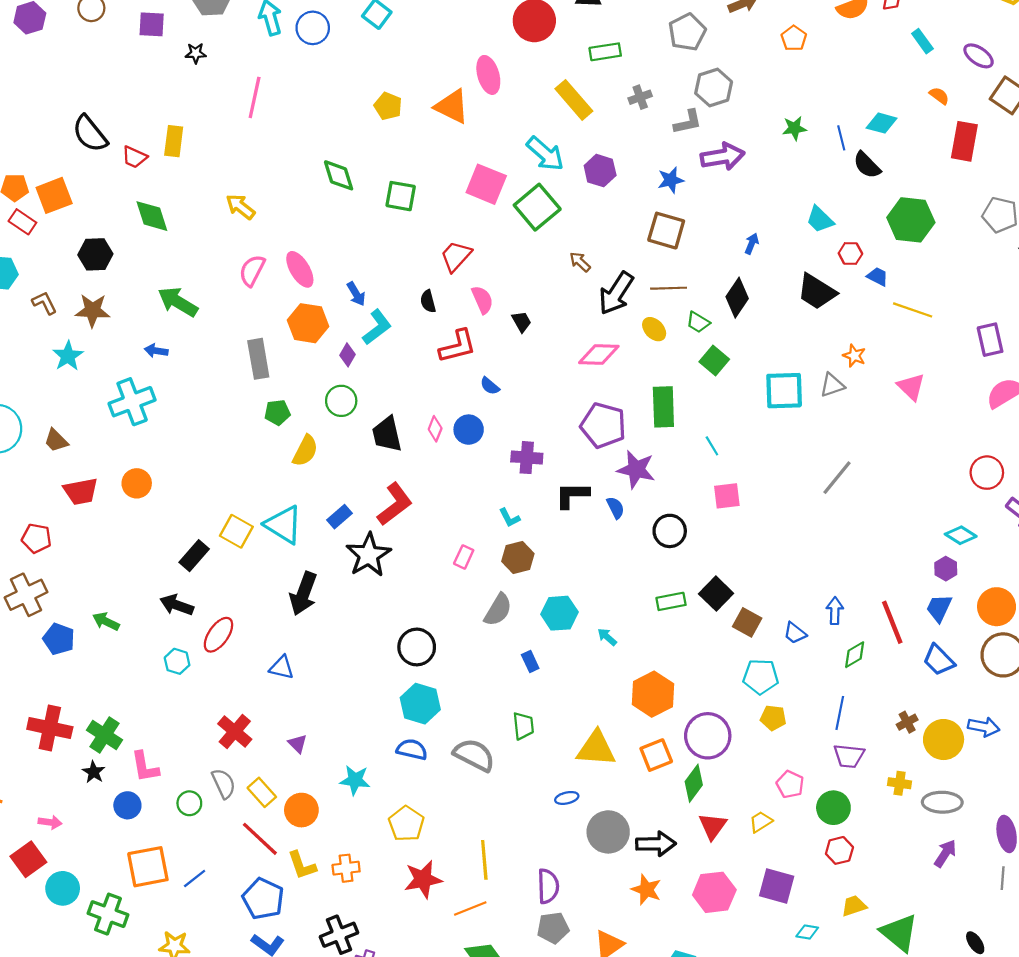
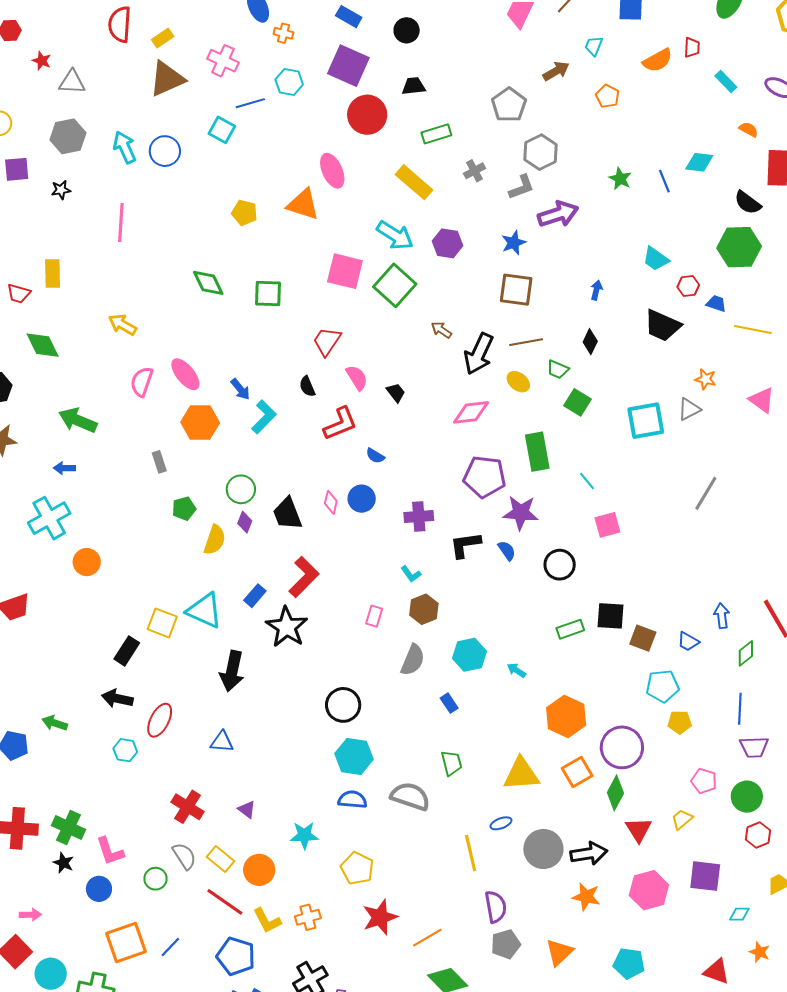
green star: (794, 128) -> (620, 179), turned -30
black semicircle: (867, 165) -> (748, 203), moved
black diamond: (737, 298) -> (590, 342), size x0.7
purple diamond: (347, 355) -> (245, 522), moved
gray rectangle: (258, 359) -> (159, 462), size x0.6
orange circle: (137, 483) -> (87, 562), moved
black square: (716, 594) -> (611, 616), turned -32
yellow line: (484, 860) -> (471, 853), moved

